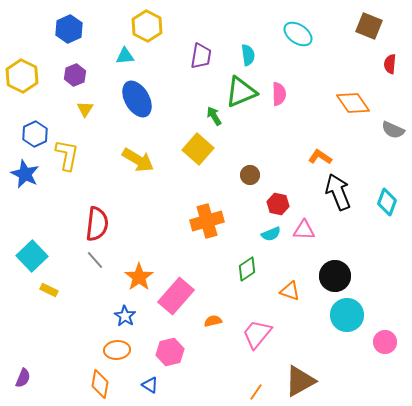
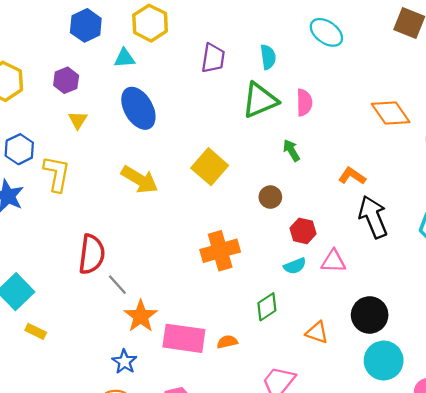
blue hexagon: (69, 29) -> (86, 25), moved
green arrow: (214, 116) -> (291, 150), moved
gray line: (95, 260) -> (117, 285), moved
pink rectangle: (176, 296) -> (184, 338), turned 57
orange semicircle: (213, 321) -> (227, 342), moved

